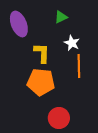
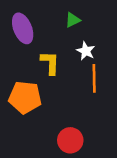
orange pentagon: (41, 82) -> (25, 97), moved

